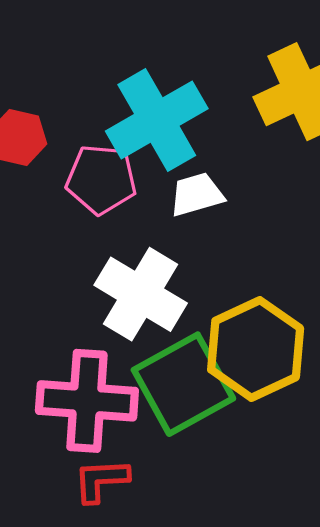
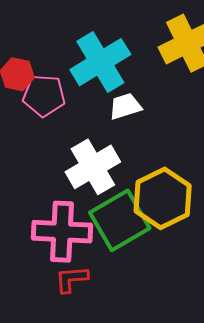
pink pentagon: (101, 179) -> (44, 96), moved
white cross: (141, 294) -> (93, 167), turned 30

